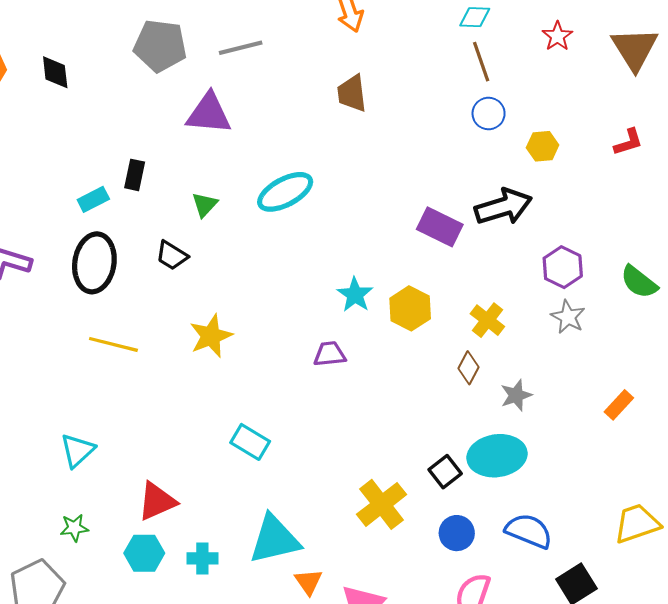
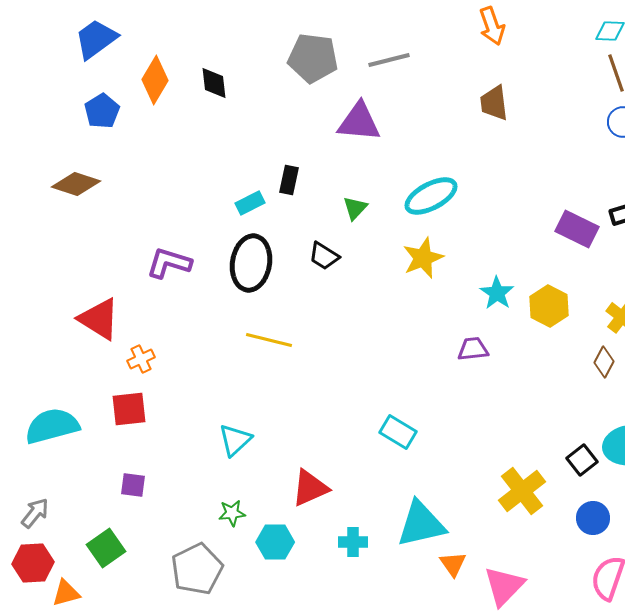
yellow star: (211, 336) -> (423, 258), moved
cyan hexagon: (144, 553) -> (275, 542), moved

